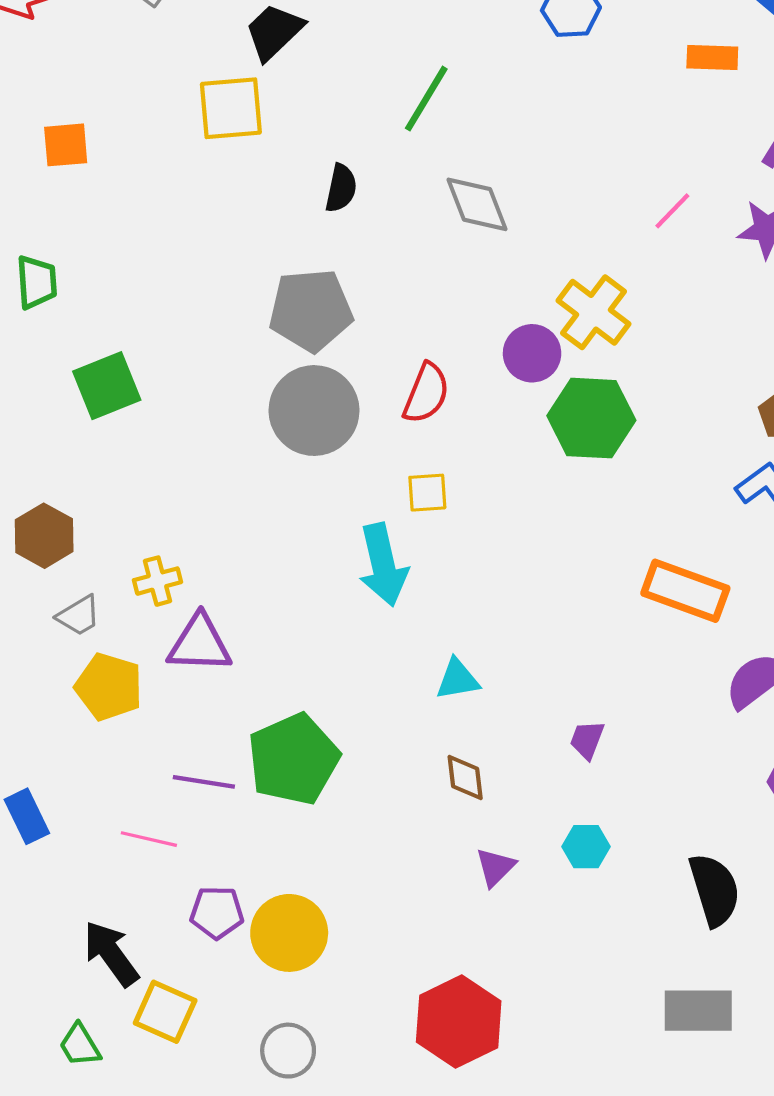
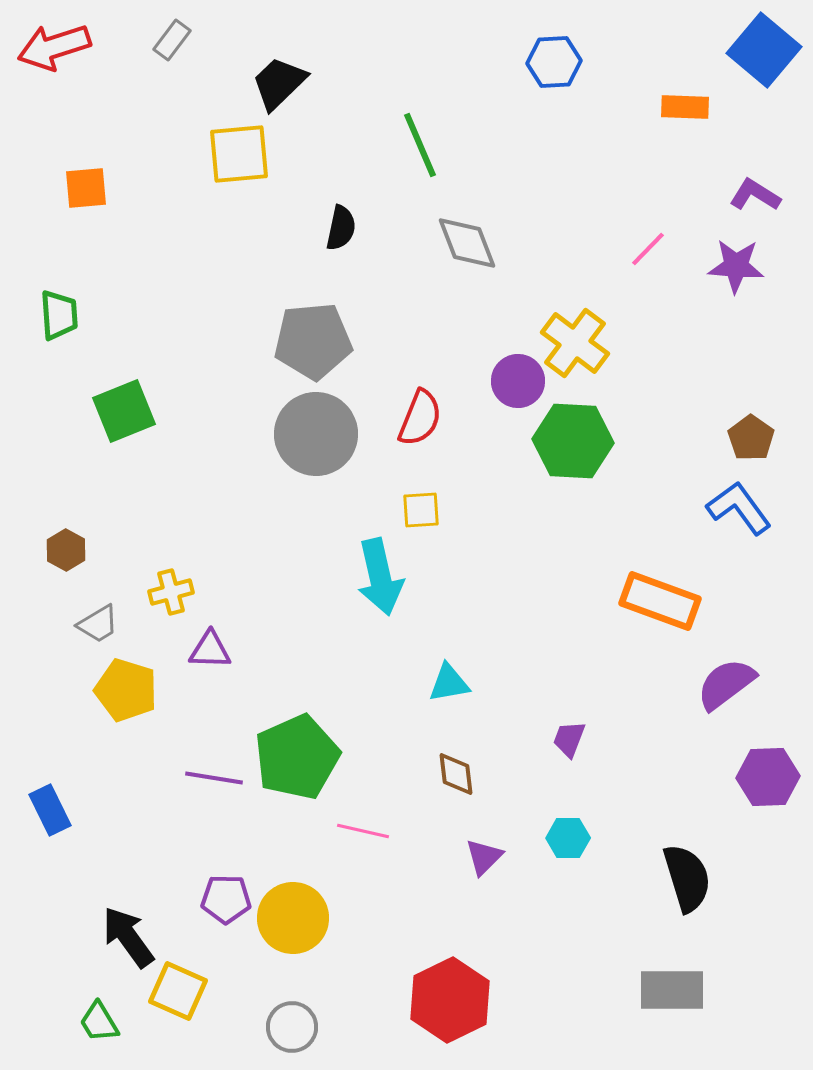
green line: (426, 99) -> (420, 145), turned -54
brown hexagon: (44, 536) -> (66, 550), size x0.7
purple triangle: (200, 644) -> (210, 650), size x0.7
pink line: (149, 839) -> (363, 831), moved

